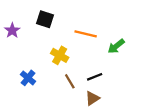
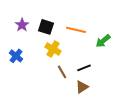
black square: (45, 19) -> (46, 27), moved
purple star: (12, 31) -> (22, 25), moved
blue cross: (28, 78) -> (16, 56), moved

